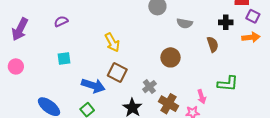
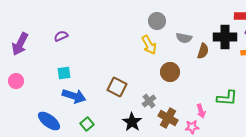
black cross: (226, 22) -> (225, 37), size x1.6
yellow arrow: (112, 42) -> (149, 45), moved
brown semicircle: (213, 44) -> (203, 51), moved, turned 35
blue arrow: (93, 86) -> (74, 96), moved

